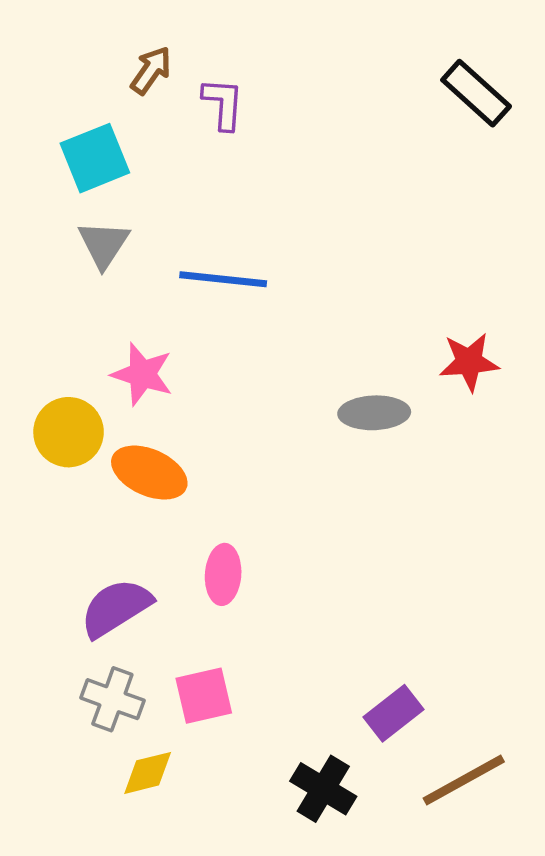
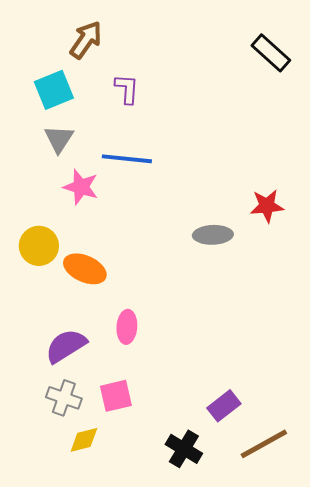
brown arrow: (151, 70) -> (86, 40), size x1.4
purple L-shape: (223, 104) -> (127, 89), moved
pink star: (142, 374) -> (81, 187), moved

